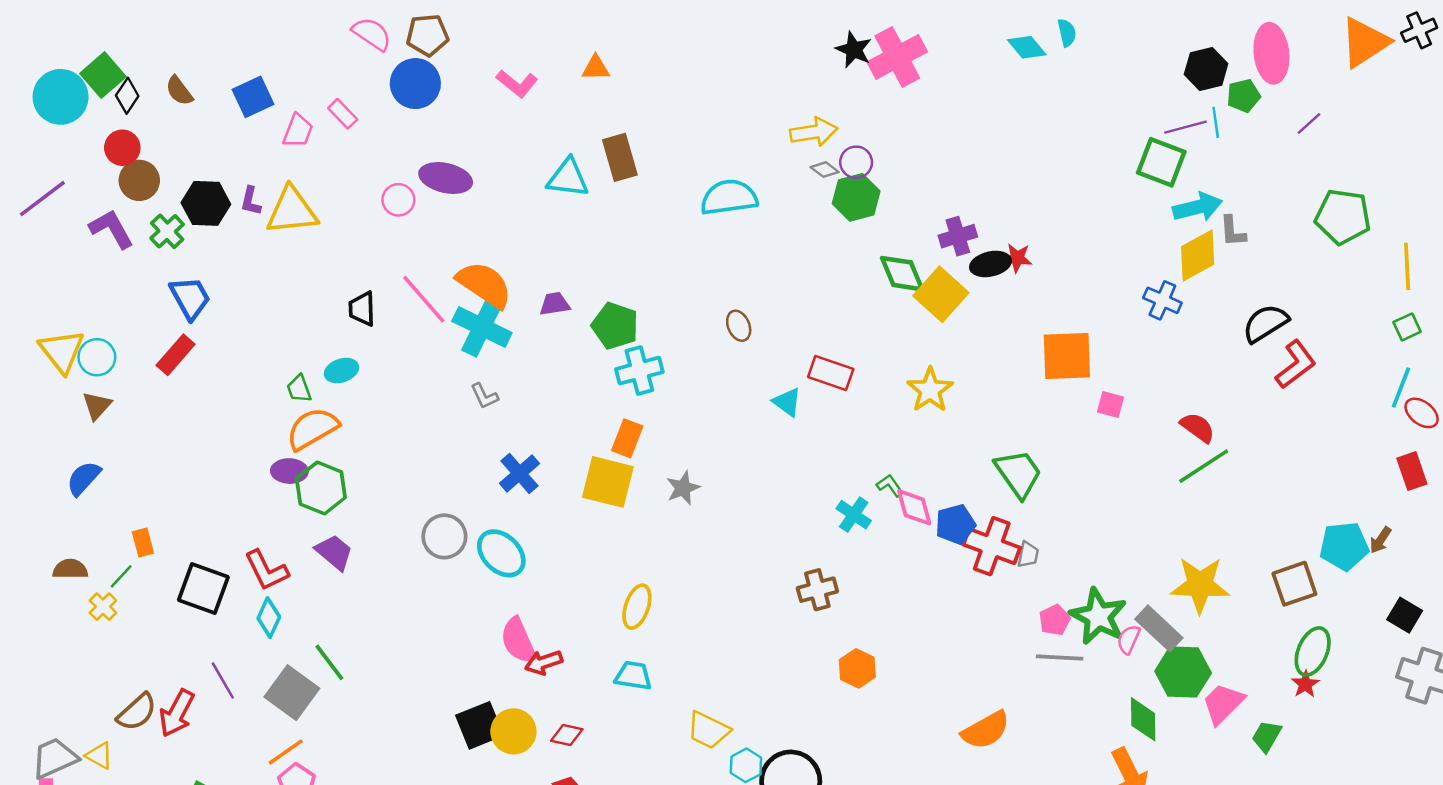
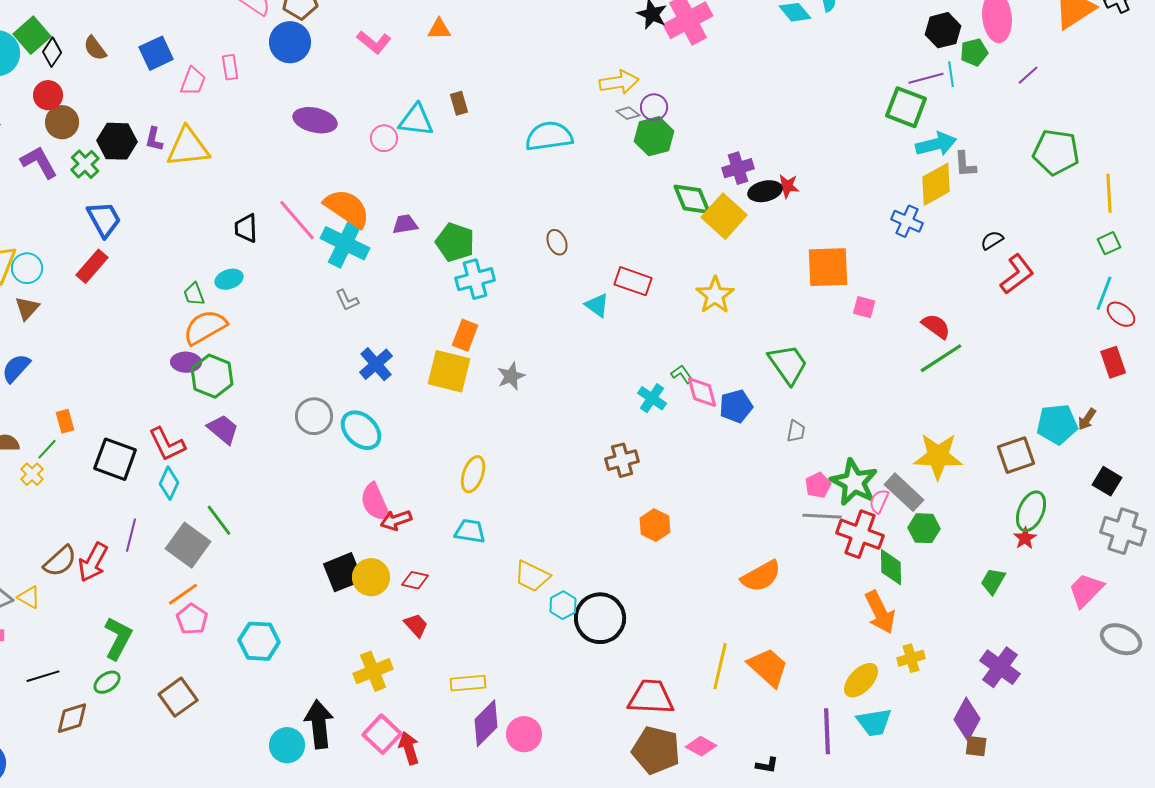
pink rectangle: (343, 114) -> (230, 67), turned 35
brown rectangle: (620, 157) -> (459, 103), size x0.6
pink circle: (398, 200) -> (384, 138), moved
black semicircle: (1265, 323) -> (992, 240), size x0.6
red cross: (992, 546) -> (860, 534), moved
green hexagon: (1183, 672) -> (924, 528), size x0.7
purple line: (223, 681) -> (131, 535), turned 44
pink trapezoid: (1223, 704) -> (1086, 590), moved

